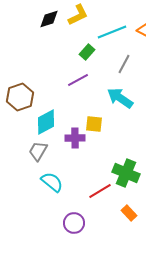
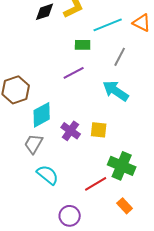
green rectangle: (87, 52) -> (83, 45), turned 49
yellow square: (94, 124) -> (99, 130), moved
purple cross: (75, 138) -> (71, 131), turned 36

